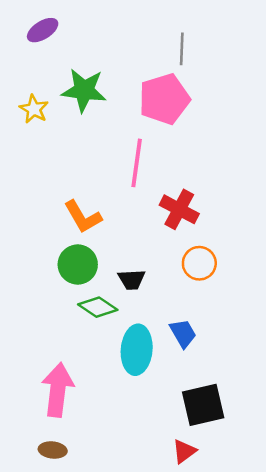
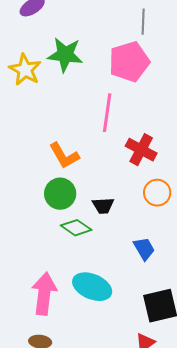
yellow star: (34, 109) -> (25, 70), size x1.4
cyan ellipse: (137, 350) -> (92, 287), moved, turned -72

